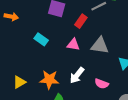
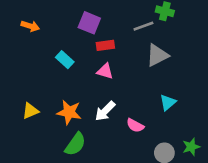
red rectangle: (81, 21) -> (105, 45), moved, turned 40
gray triangle: (100, 46) -> (157, 55), moved, turned -42

